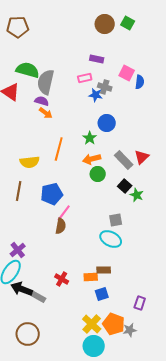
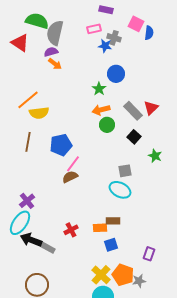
purple semicircle: (42, 101) -> (51, 52), turned -32
orange line: (59, 149) -> (28, 100), moved, turned 35
green star: (137, 195) -> (155, 156), moved
brown semicircle: (61, 226) -> (70, 177), turned -126
red cross: (62, 279) -> (71, 230), turned 32

